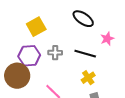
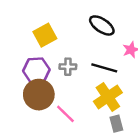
brown circle: (17, 76) -> (39, 95), moved
yellow cross: (88, 78) -> (108, 97), size x1.6

